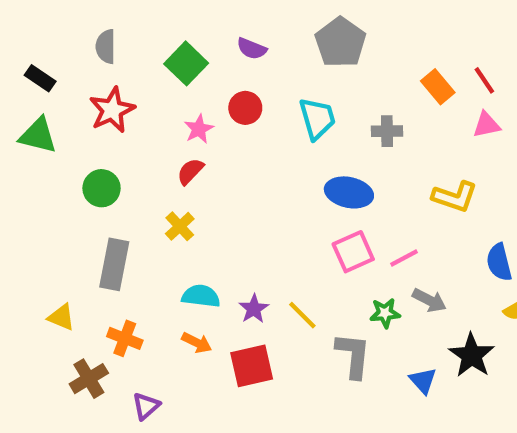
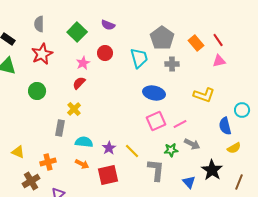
gray pentagon: (340, 42) -> (162, 38), moved
gray rectangle: (114, 264) -> (60, 128), moved, size x0.7
orange cross: (125, 338) -> (48, 162), turned -35

